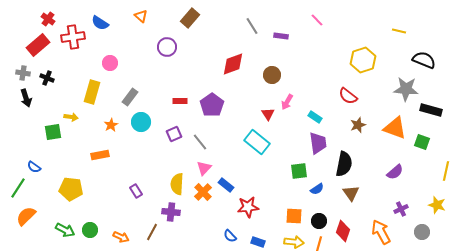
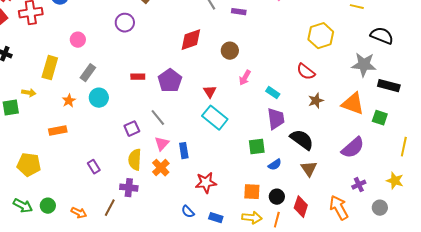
pink circle: (110, 63) -> (78, 40), moved
red triangle: (268, 114) -> (210, 92), moved
purple square: (174, 134) -> (132, 129), moved
black semicircle: (344, 164) -> (302, 140), turned -65
purple semicircle: (395, 172) -> (353, 148), size x1.4
blue rectangle: (226, 185) -> (184, 151), moved, turned 42

